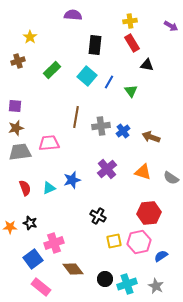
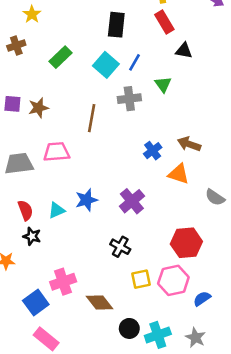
blue line: (109, 82) -> (134, 62), moved
gray cross: (101, 126) -> (129, 99), moved
brown star: (16, 128) -> (38, 108), moved
blue cross: (123, 131) -> (153, 151), moved
purple cross: (107, 169) -> (132, 201), moved
orange triangle: (143, 172) -> (179, 174), moved
black star: (30, 223) -> (32, 236), moved
brown diamond: (73, 269) -> (99, 302), moved

